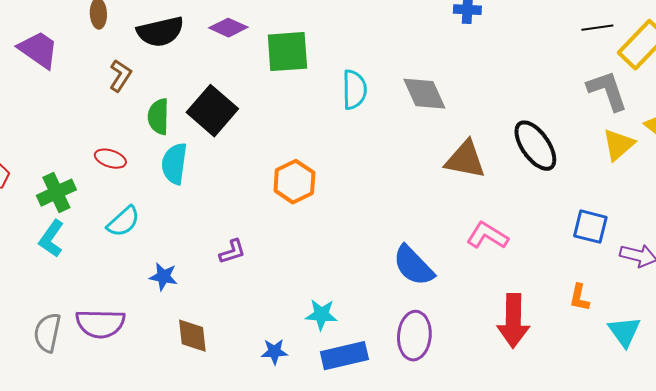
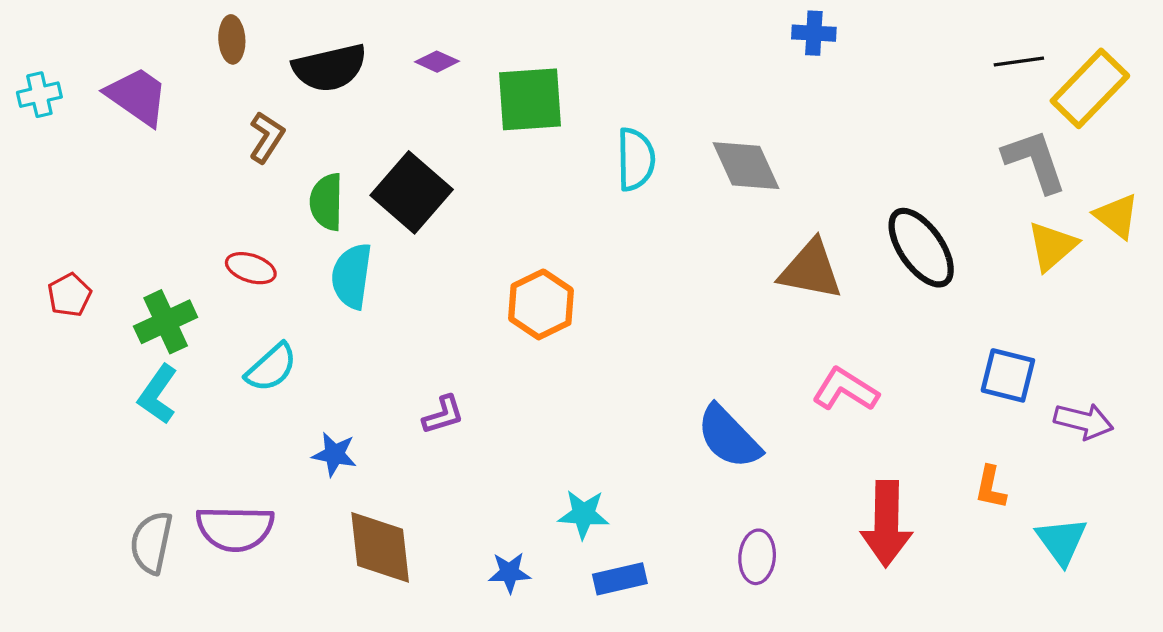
purple diamond: (228, 28) -> (437, 62), size x0.7
brown diamond: (192, 336) -> (380, 547), size x1.4
purple ellipse: (414, 336) -> (757, 557), moved, size x0.7
blue rectangle: (344, 356) -> (620, 579), size x0.7

